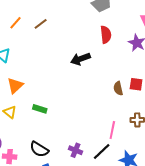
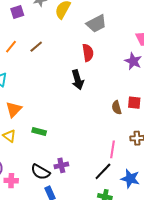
red semicircle: (106, 35) -> (88, 53), moved
black arrow: (80, 59) -> (78, 80), turned -84
purple cross: (75, 150) -> (61, 165), moved, turned -32

